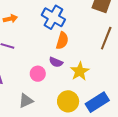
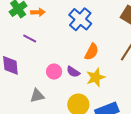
orange semicircle: (62, 41) -> (92, 52), moved
purple semicircle: (56, 62) -> (73, 72), moved

